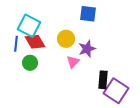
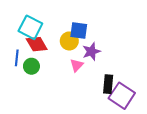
blue square: (88, 14) -> (79, 30), moved
blue line: (16, 44) -> (17, 58), moved

